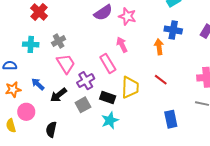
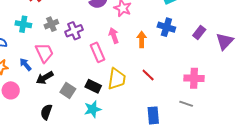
orange arrow: (159, 47) -> (142, 39), moved
pink trapezoid: (66, 64) -> (44, 53), moved
purple cross: (86, 81) -> (74, 31), moved
gray square: (83, 105) -> (68, 90), turned -35
black semicircle: (51, 129) -> (46, 112), moved

